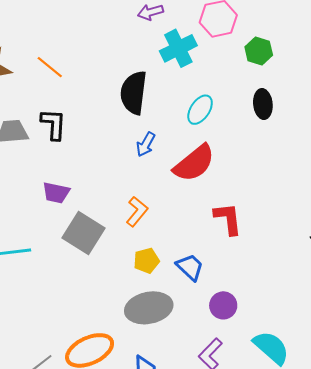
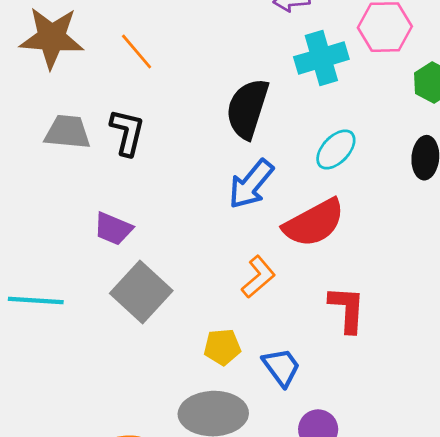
blue arrow: (146, 144) -> (251, 184), size x1.5
orange L-shape: (137, 212) -> (258, 277), moved

